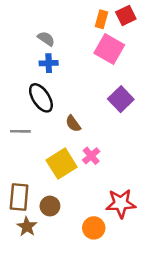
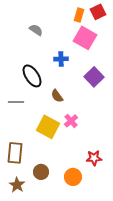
blue cross: (49, 63) -> (61, 59), moved
yellow square: (62, 164) -> (48, 127), turned -30
red star: (121, 203) -> (94, 158), size x0.7
brown circle: (50, 206) -> (41, 172), moved
brown star: (27, 227) -> (17, 185), moved

